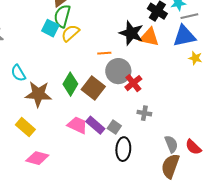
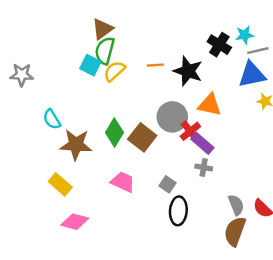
orange triangle: (149, 37) -> (210, 105), moved
orange line: (104, 53) -> (155, 65), moved
purple rectangle: (95, 125) -> (202, 143), moved

